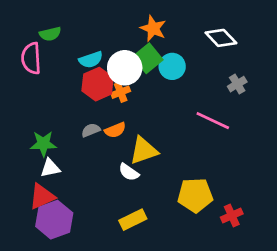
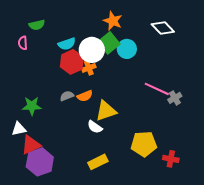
pink semicircle: (31, 58) -> (23, 43), size x0.6
gray cross: (237, 84) -> (175, 98), moved
white triangle: (50, 168) -> (19, 129), moved
red cross: (232, 216) -> (171, 159), turned 35

